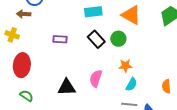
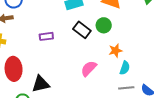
pink semicircle: (96, 78) -> (89, 68), turned 36
black triangle: (67, 87) -> (41, 84), moved

